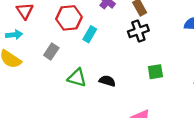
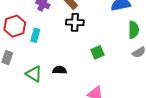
black cross: (138, 31) -> (75, 22), turned 36
green triangle: (77, 78) -> (34, 74), turned 30

